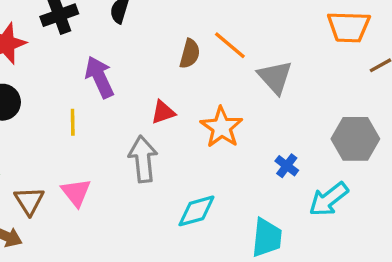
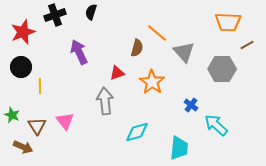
brown semicircle: (190, 54) -> (137, 48), moved
yellow line: (73, 122) -> (40, 86), moved
gray hexagon: (355, 139) -> (222, 69), moved
cyan arrow: (329, 199) -> (216, 125), turned 80

